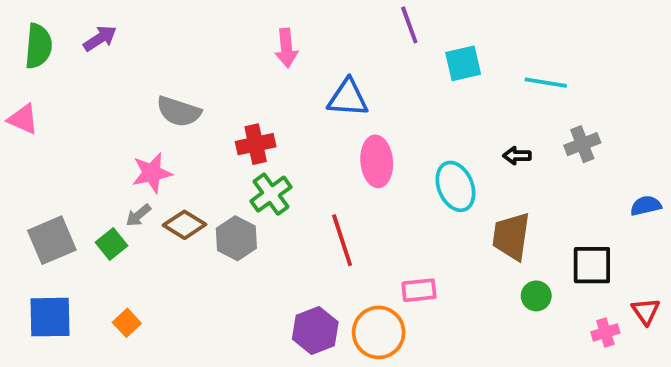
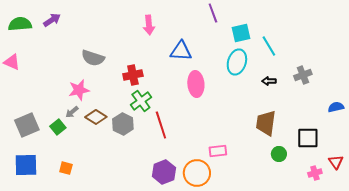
green semicircle: (38, 46) -> (20, 24), turned -100
cyan line: (546, 83) -> (269, 46), moved, turned 50
cyan ellipse: (455, 186) -> (237, 62), moved, turned 40
red line: (342, 240) -> (161, 125), moved
orange square: (127, 323) -> (66, 168), turned -32

